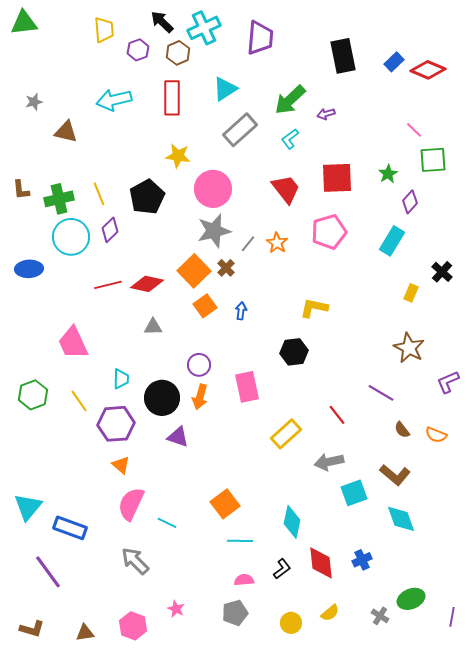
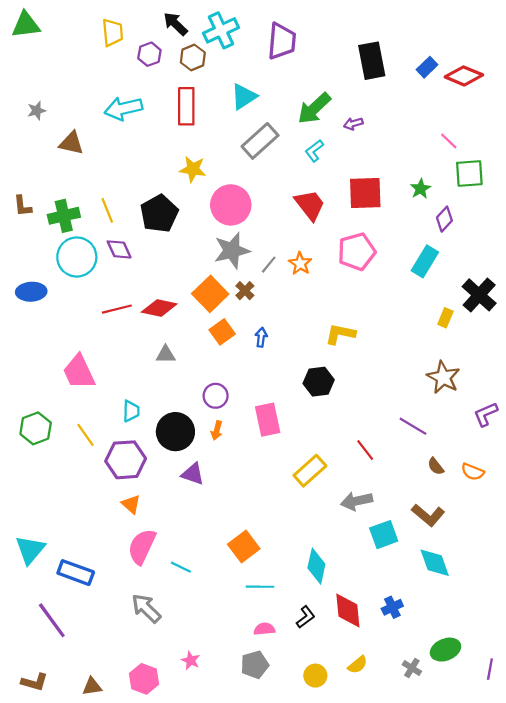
purple diamond: (110, 230) -> (119, 249), turned -70
black cross: (442, 272) -> (479, 295), size x1.5
orange arrow: (200, 397) -> (217, 431), size x0.7

